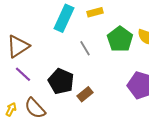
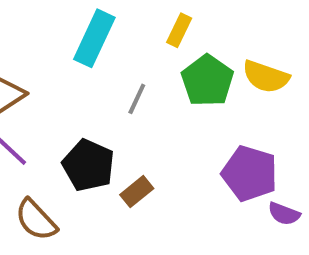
yellow rectangle: (95, 12) -> (179, 30), moved, turned -49
gray line: (85, 48) -> (137, 99), turned 56

